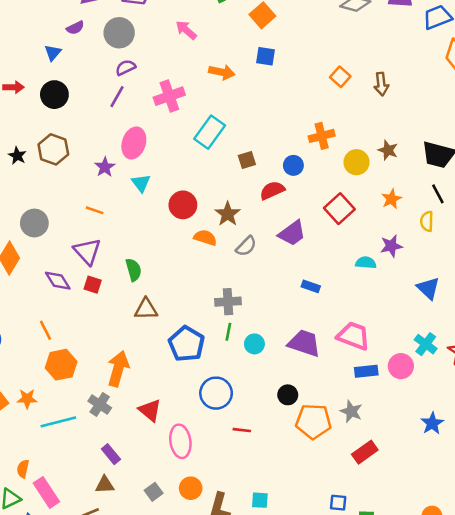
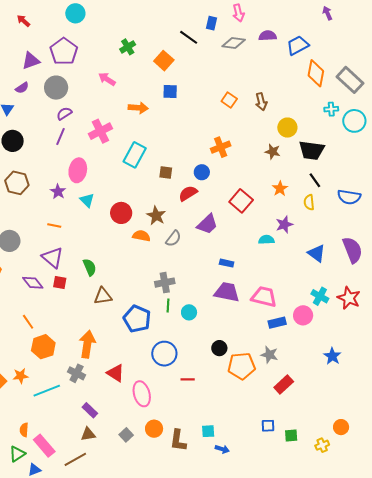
brown square: (247, 160) -> (166, 173), turned 32
yellow circle: (357, 162) -> (287, 128), moved
purple trapezoid: (304, 343) -> (227, 292), moved

